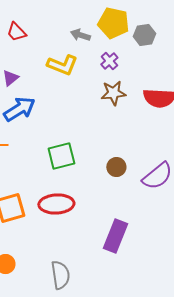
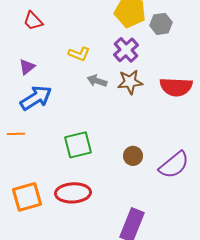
gray arrow: (80, 35) -> (97, 81), moved
purple cross: (109, 61) -> (126, 50), size x1.4
yellow L-shape: (62, 65) -> (79, 54), size x0.7

